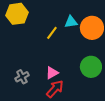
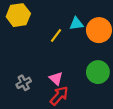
pink triangle: (52, 73) -> (56, 79), turned -48

